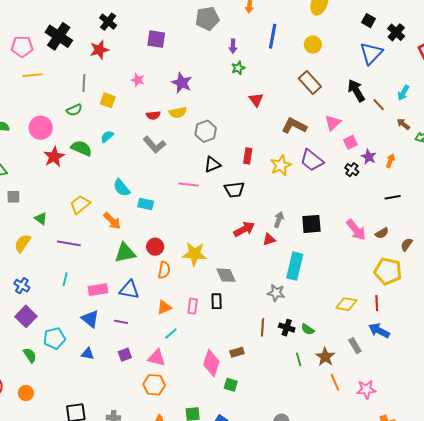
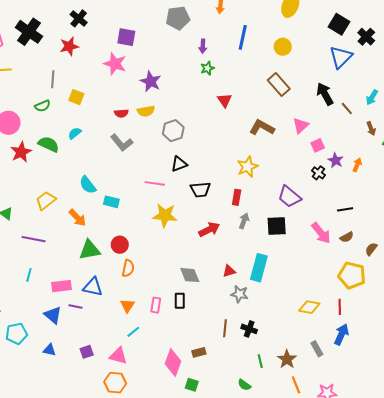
black square: (368, 21) -> (339, 24), size x1.5
pink star: (138, 80) -> (115, 64), moved, size x1.6
brown arrow: (403, 124) -> (371, 129), turned -152
red rectangle: (248, 156) -> (237, 197), moved
purple trapezoid: (312, 160) -> (289, 197), moved
black line: (393, 197) -> (345, 209), moved
red triangle: (269, 239) -> (229, 271), moved
yellow star: (195, 254) -> (165, 215), moved
orange triangle: (164, 307) -> (127, 306), turned -35
purple line: (121, 322) -> (76, 307), moved
green semicircle: (308, 329) -> (244, 385), moved
blue arrow: (379, 331) -> (341, 334), turned 85

